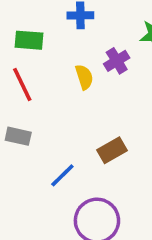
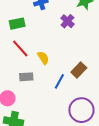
yellow semicircle: (84, 77) -> (43, 58), moved
blue line: (62, 175) -> (59, 81), moved

